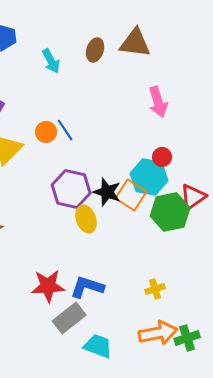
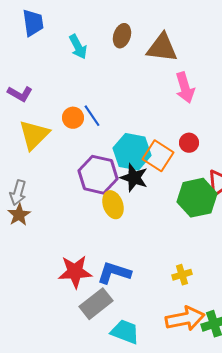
brown triangle: (135, 43) -> (162, 48), moved
cyan hexagon: (149, 177) -> (132, 152), moved
orange square: (131, 195) -> (158, 156), moved

